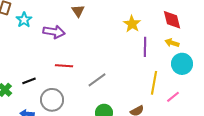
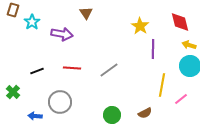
yellow arrow: (172, 43) -> (189, 45), moved
gray line: (97, 80) -> (109, 70), moved
black line: (29, 81) -> (37, 71), moved

